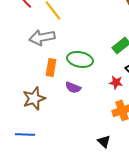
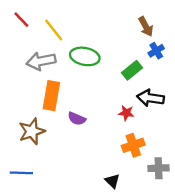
green ellipse: (80, 59) -> (85, 56), moved
orange rectangle: (51, 67) -> (51, 96), size x1.4

